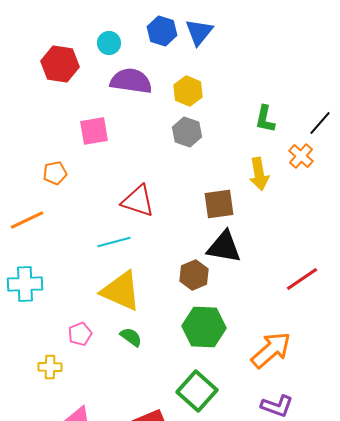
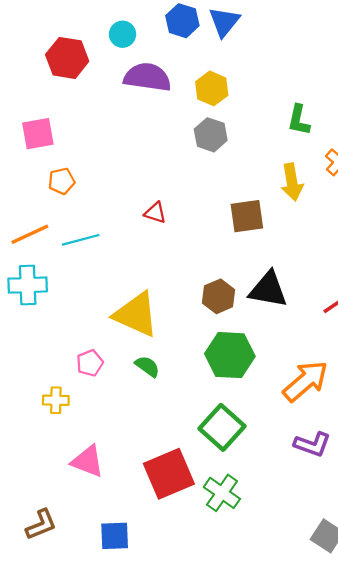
pink square: (94, 131) -> (38, 134), moved
red triangle: (138, 201) -> (155, 213), size x0.6
cyan line: (114, 242) -> (81, 240), moved
black triangle: (224, 247) -> (268, 290), moved
cyan cross: (25, 284) -> (28, 285), moved

